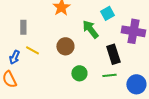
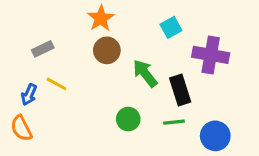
gray rectangle: (23, 27) -> (43, 49), turned 64
green arrow: (90, 29) -> (145, 73), moved
brown circle: (65, 46) -> (107, 50), moved

